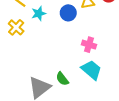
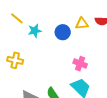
yellow cross: (16, 27) -> (15, 60), moved, turned -35

